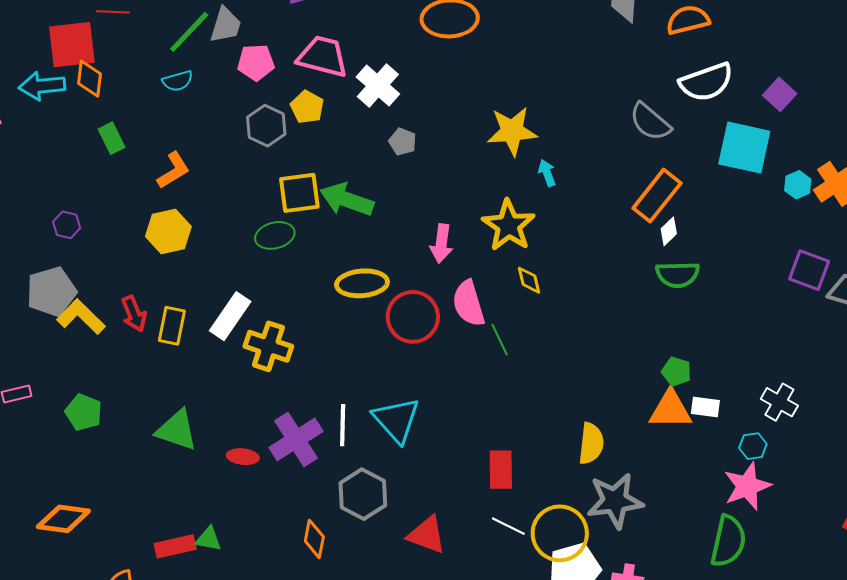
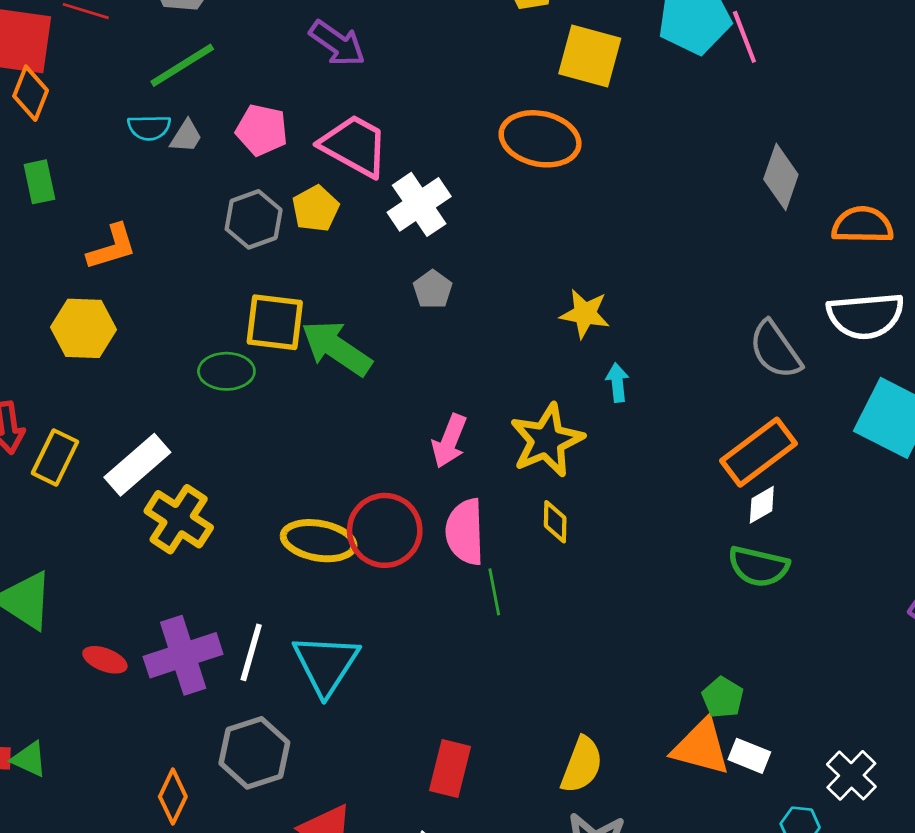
gray trapezoid: (226, 25) -> (186, 136), moved, size x0.7
yellow star: (512, 131) -> (585, 314), size x0.7
yellow ellipse: (362, 283) -> (319, 541), moved

